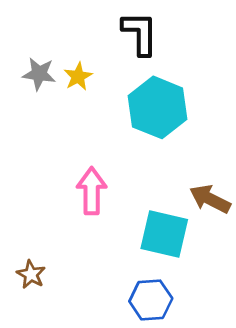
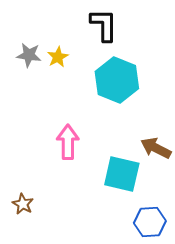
blue hexagon: (151, 300) -> (150, 222), moved

